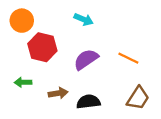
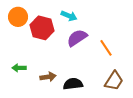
red hexagon: (42, 47) -> (42, 28), moved
orange line: (128, 58) -> (106, 48), turned 30
purple semicircle: (86, 59) -> (77, 38), moved

